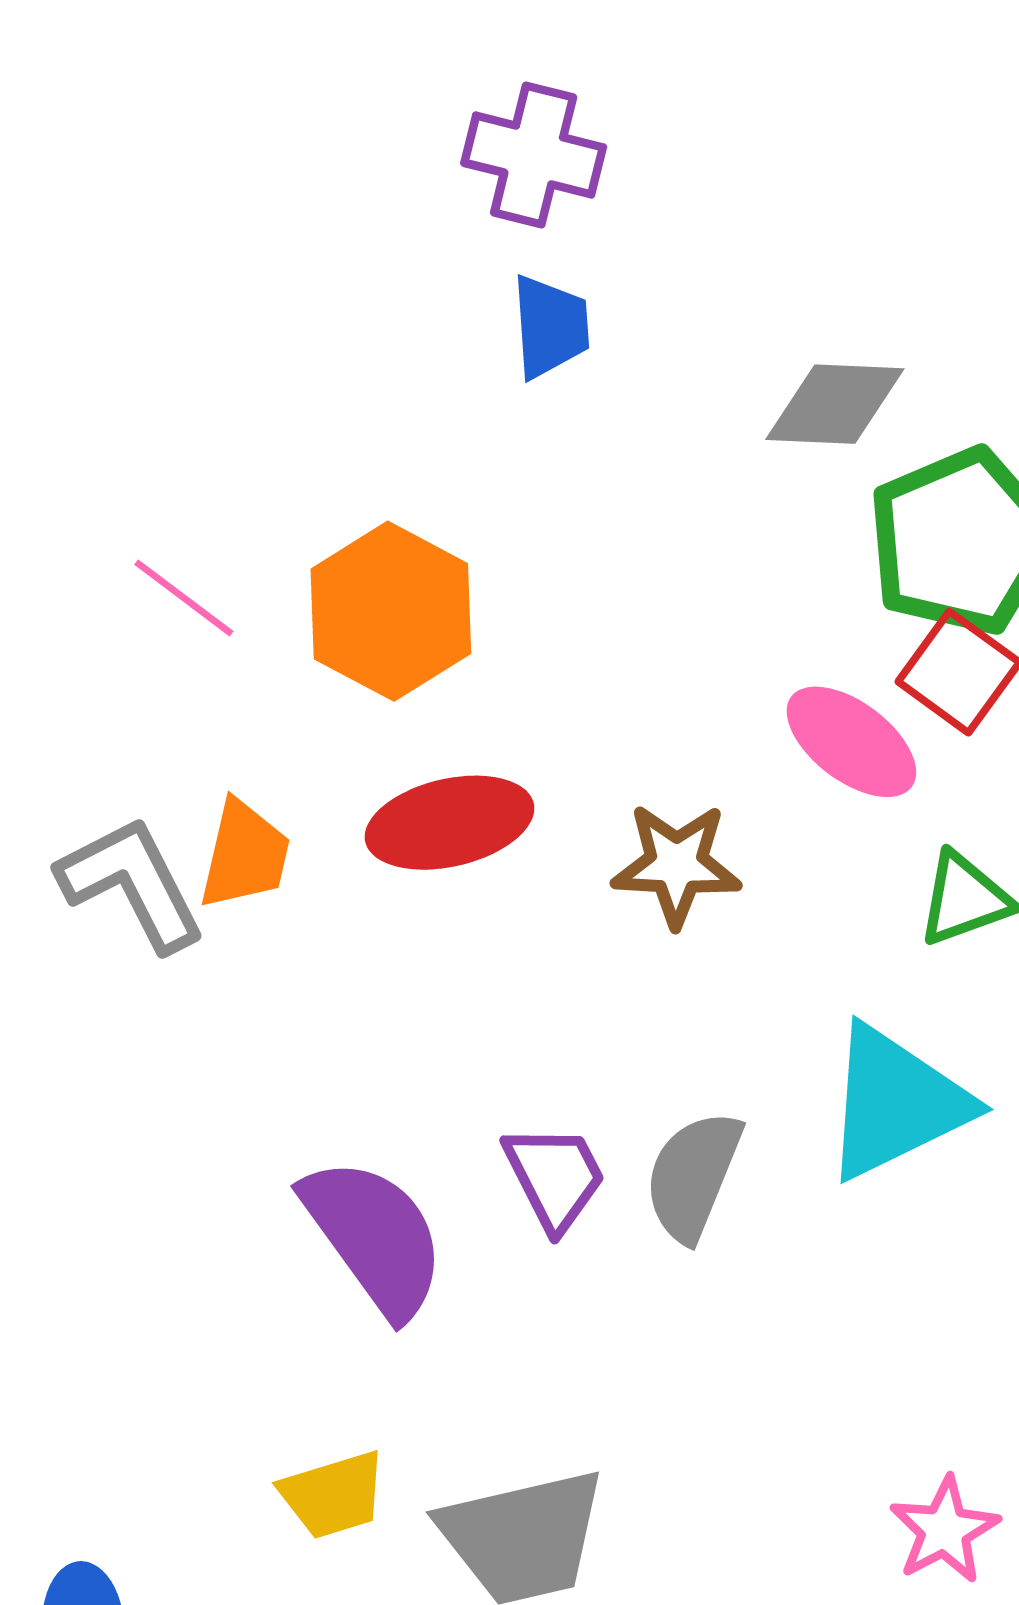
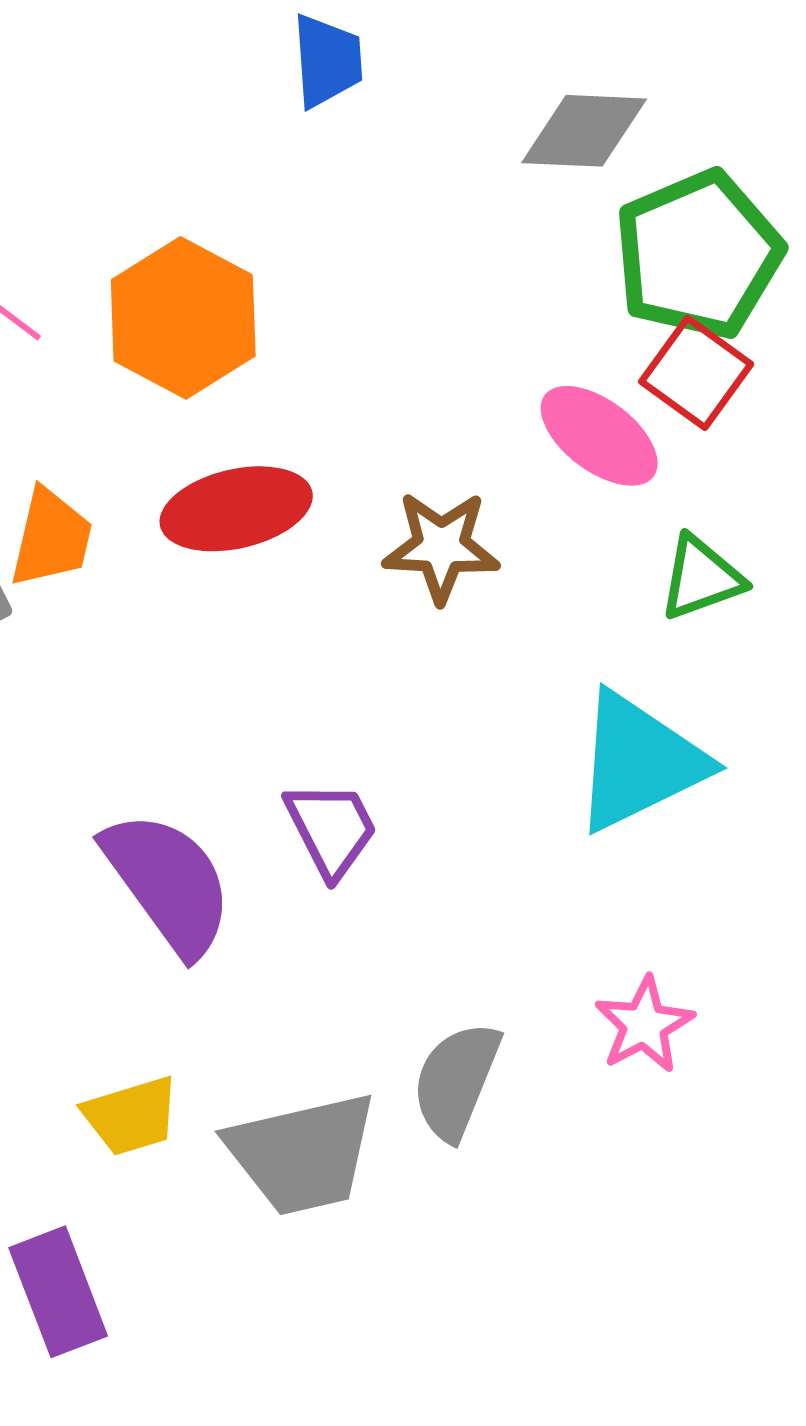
gray semicircle: (693, 1176) -> (456, 1081), moved
pink star: (944, 1530) -> (644, 1025), moved

